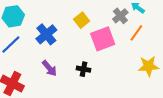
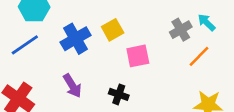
yellow square: (82, 20) -> (113, 30), moved
pink square: (103, 39) -> (138, 56), moved, size x0.7

